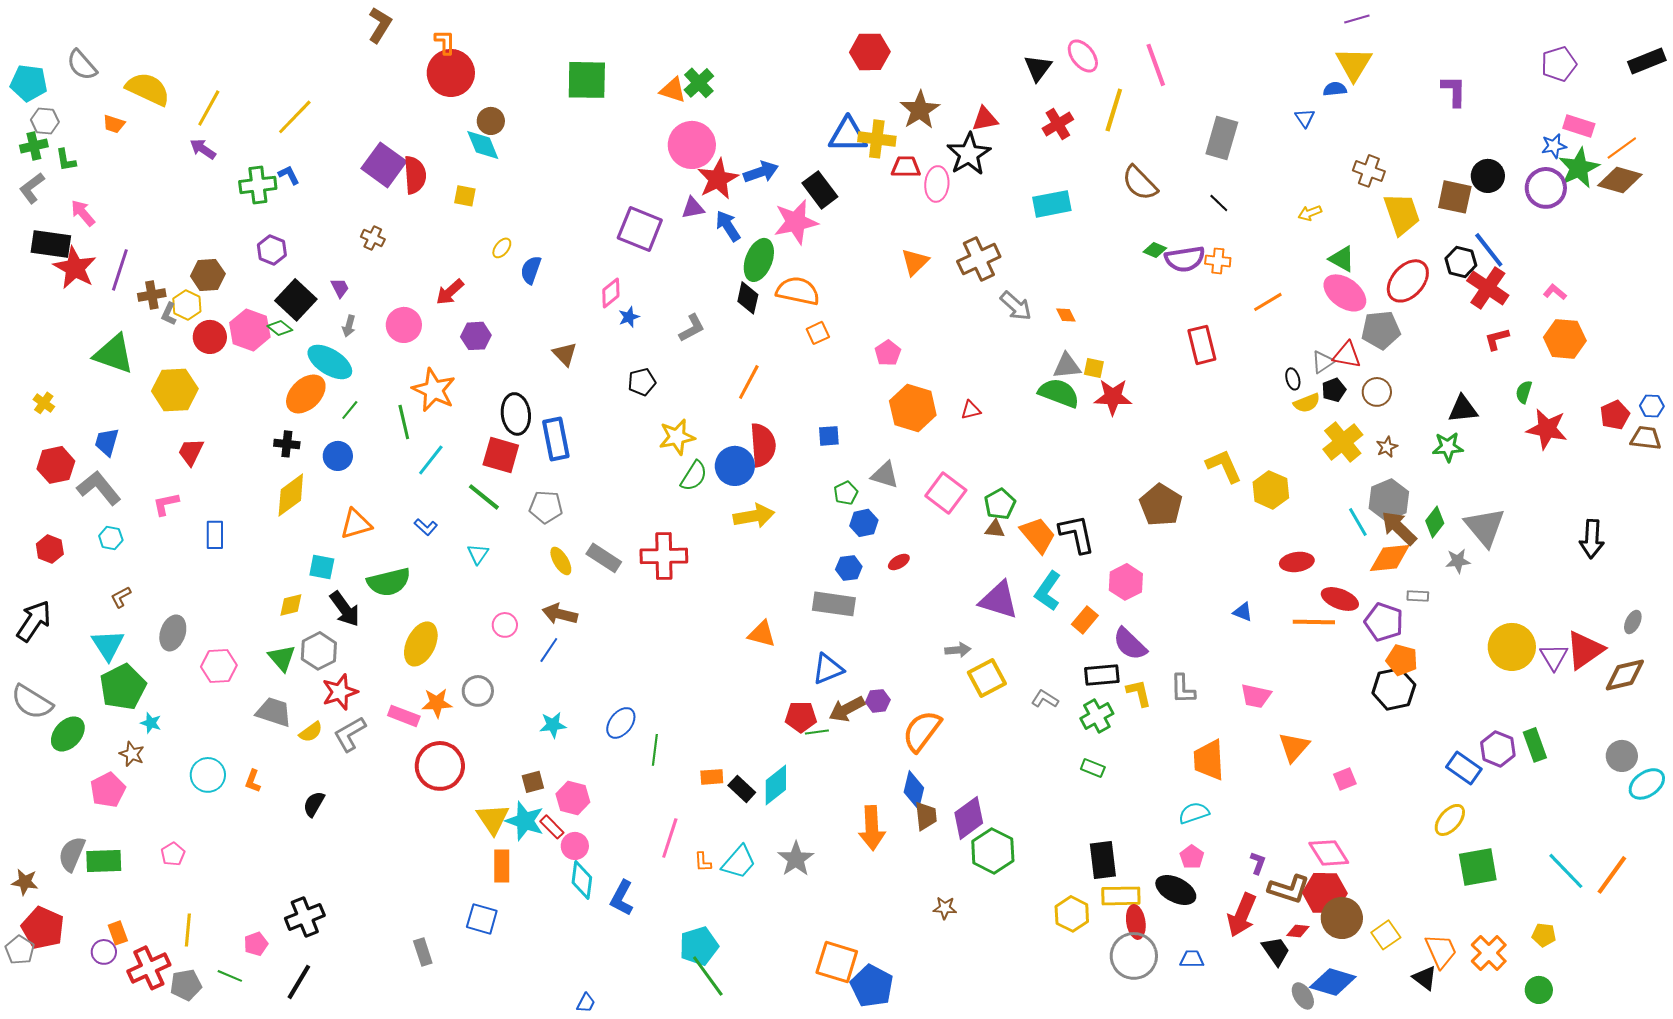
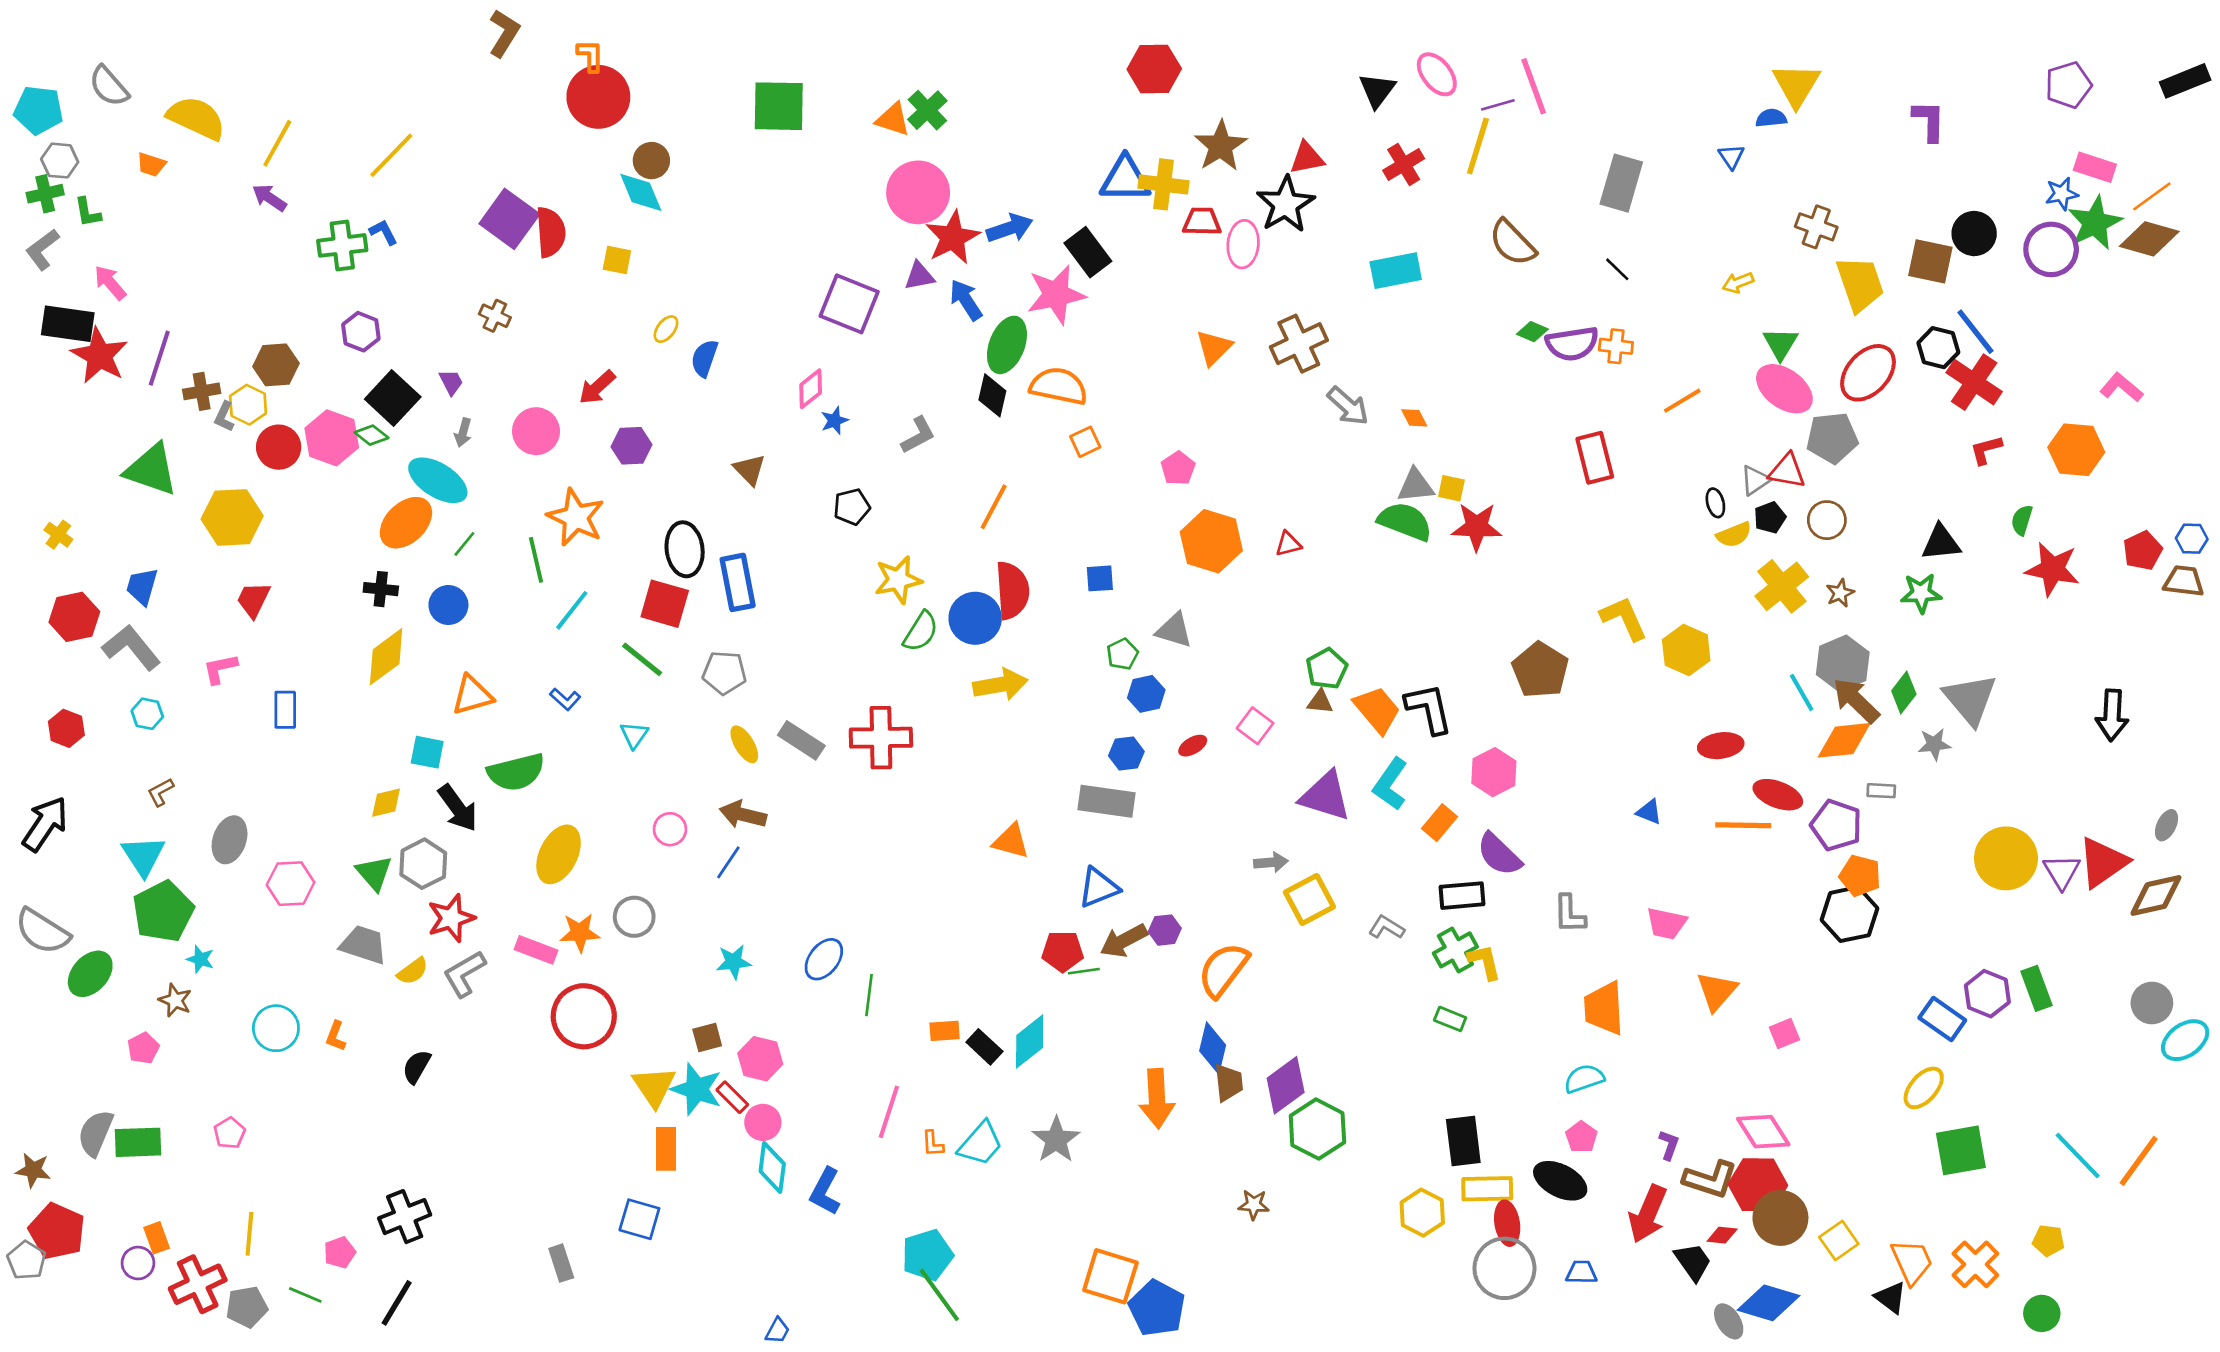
purple line: (1357, 19) -> (1498, 105), moved
green triangle: (1342, 259) -> (1780, 344), turned 32
pink L-shape: (1555, 292) -> (2121, 387), moved, size x1.4
pink square: (946, 493) -> (1255, 726), moved, size x0.7
yellow L-shape: (1139, 693) -> (1485, 962), moved
pink pentagon: (108, 790) -> (143, 1048), size x0.7

